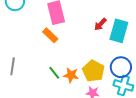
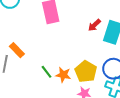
orange rectangle: (50, 35) -> (17, 50), moved

